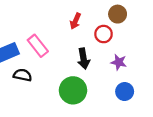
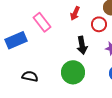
pink rectangle: (38, 46) -> (42, 22), moved
black semicircle: (23, 75) -> (30, 76), moved

